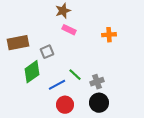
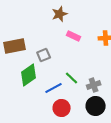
pink rectangle: (69, 30) -> (74, 36), moved

